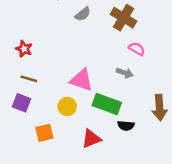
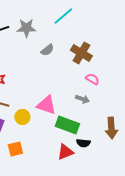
yellow circle: (67, 106) -> (22, 117), moved
red triangle: (91, 139) -> (65, 152), moved

